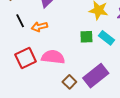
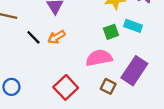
pink semicircle: (53, 57) -> (99, 58), moved
red square: (26, 58) -> (66, 87), moved

